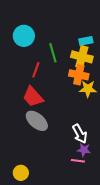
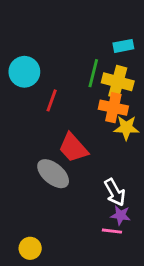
cyan circle: (24, 36) -> (24, 72), moved
cyan rectangle: (86, 41) -> (123, 46), moved
green line: (53, 53) -> (93, 73), moved, turned 30
red trapezoid: (33, 97) -> (73, 148), moved

